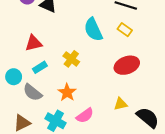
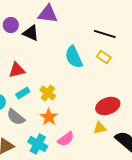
yellow cross: (71, 59) -> (48, 93), moved
red ellipse: (127, 65) -> (108, 106), moved

